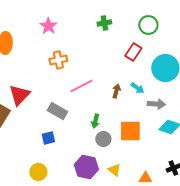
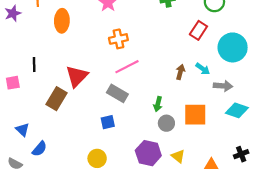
pink line: (81, 86) -> (127, 67), moved

